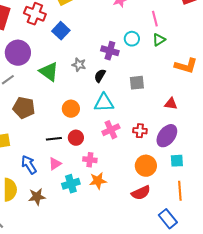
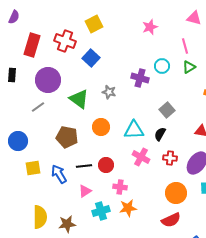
black semicircle: (100, 76) -> (160, 134), moved
gray square: (137, 83) -> (167, 110), turned -35
brown pentagon: (24, 108) -> (67, 137), moved
orange circle: (71, 109) -> (101, 127), moved
pink cross: (111, 130) -> (141, 157), turned -36
blue arrow: (29, 165) -> (59, 174), moved

